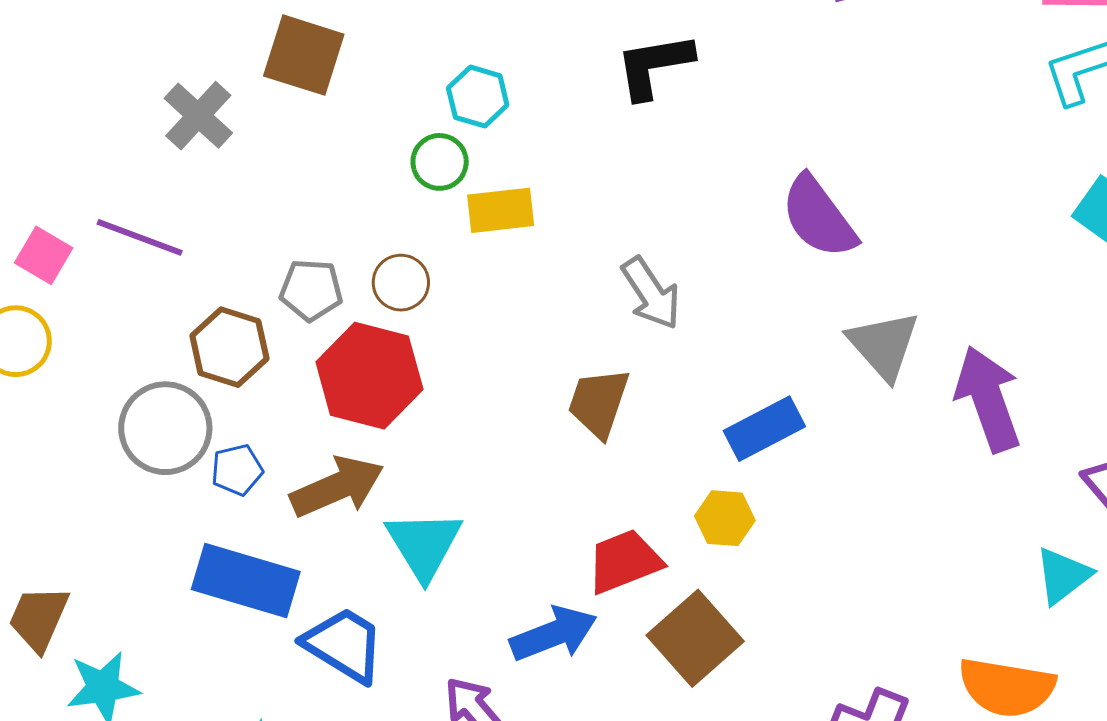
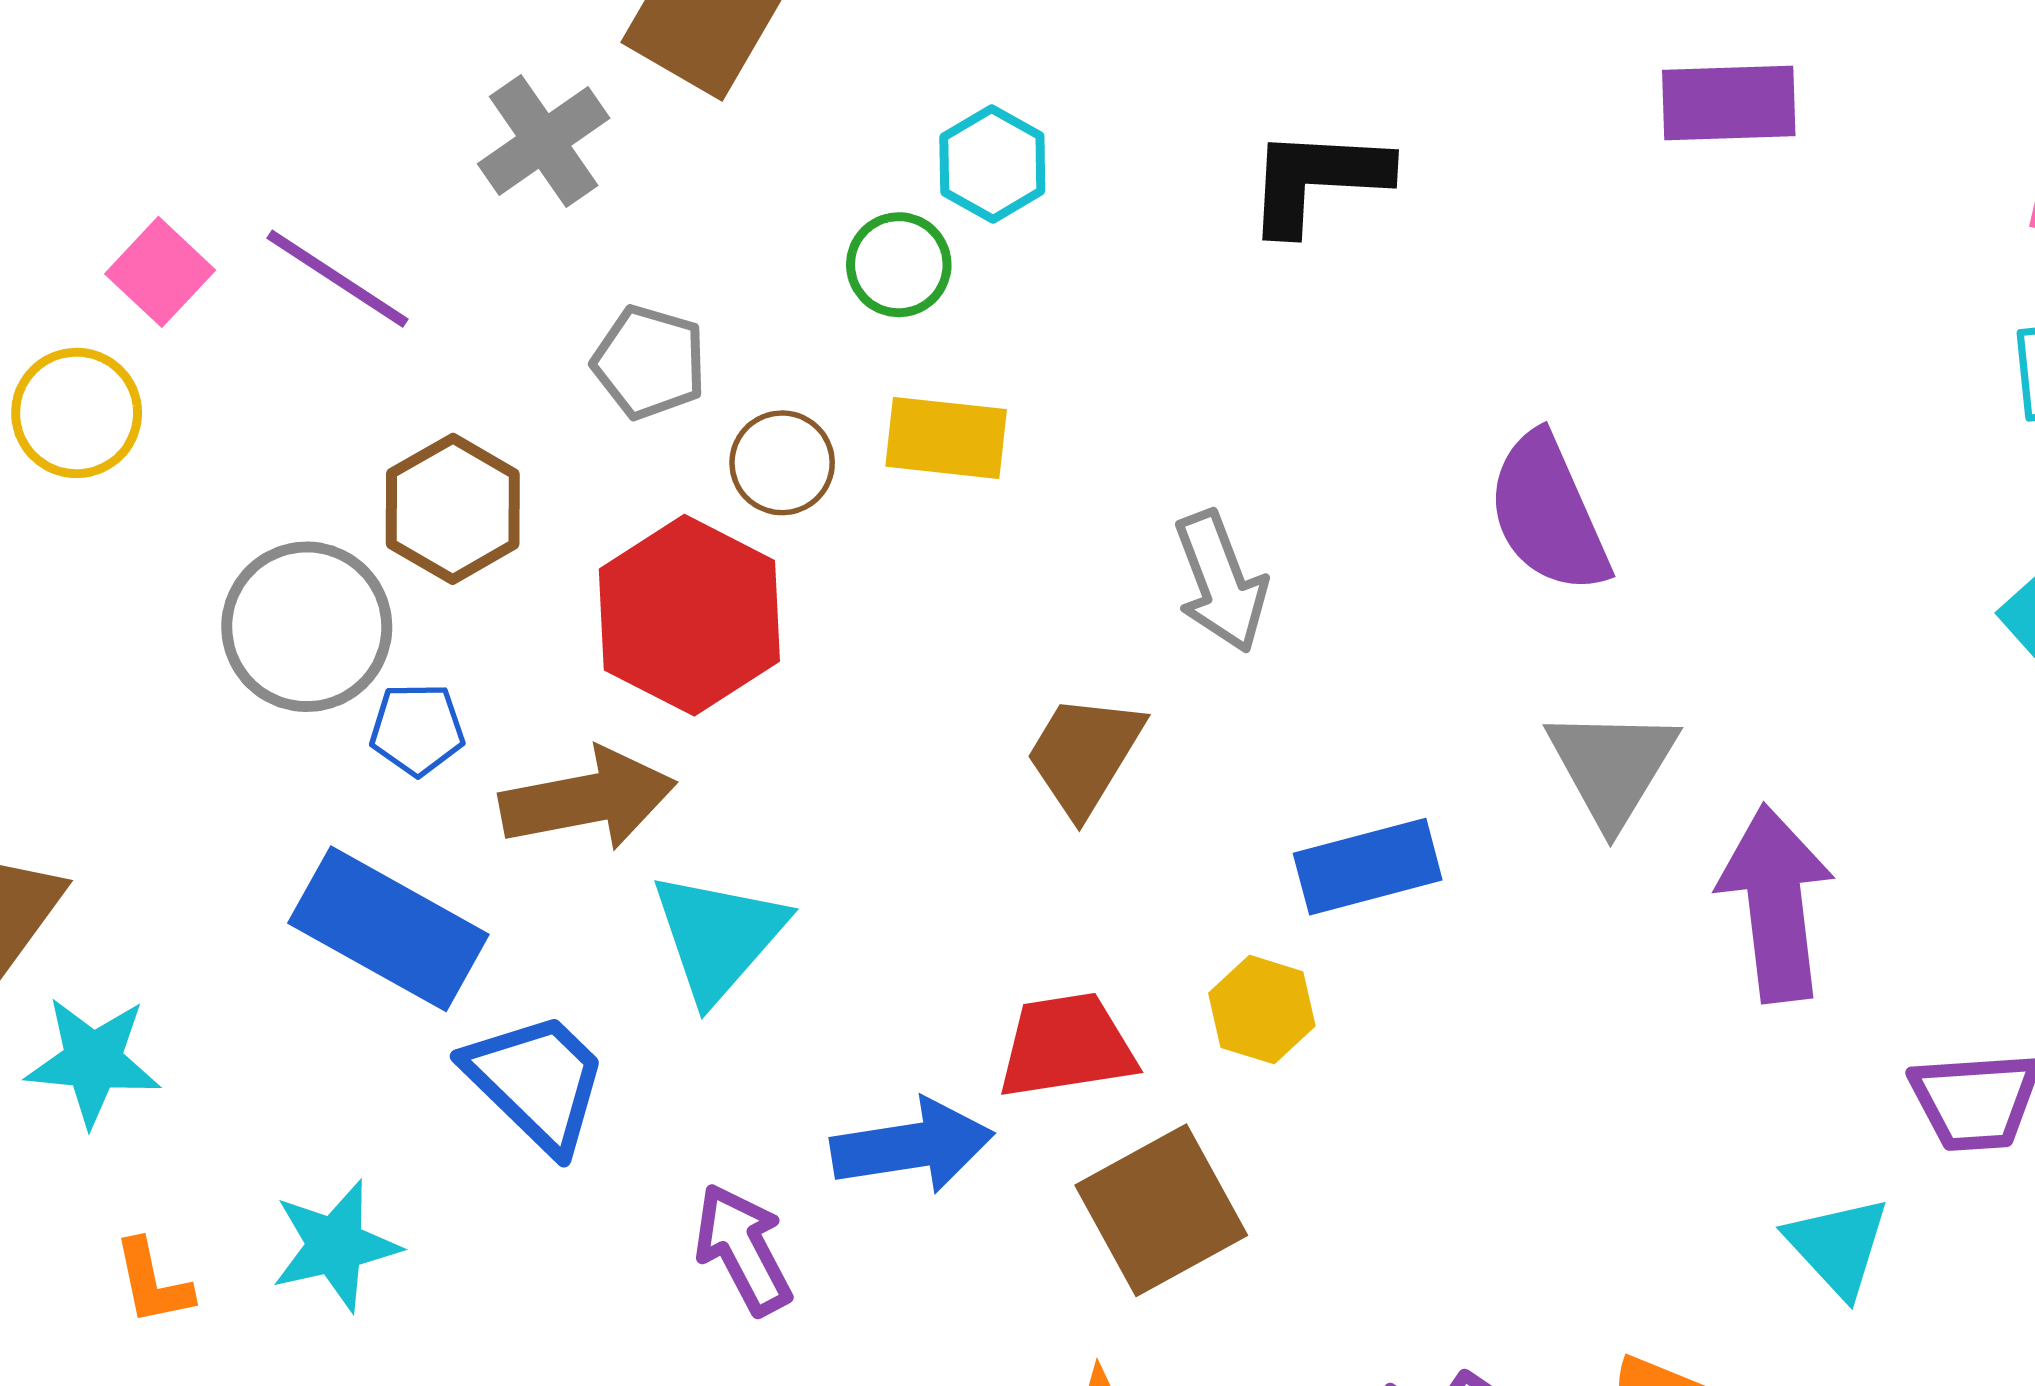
gray cross: (198, 116) -> (544, 141), moved
yellow rectangle: (501, 210) -> (946, 438), moved
gray pentagon: (311, 290) -> (649, 362), moved
cyan triangle: (1063, 576) -> (1838, 1246), turned -48

